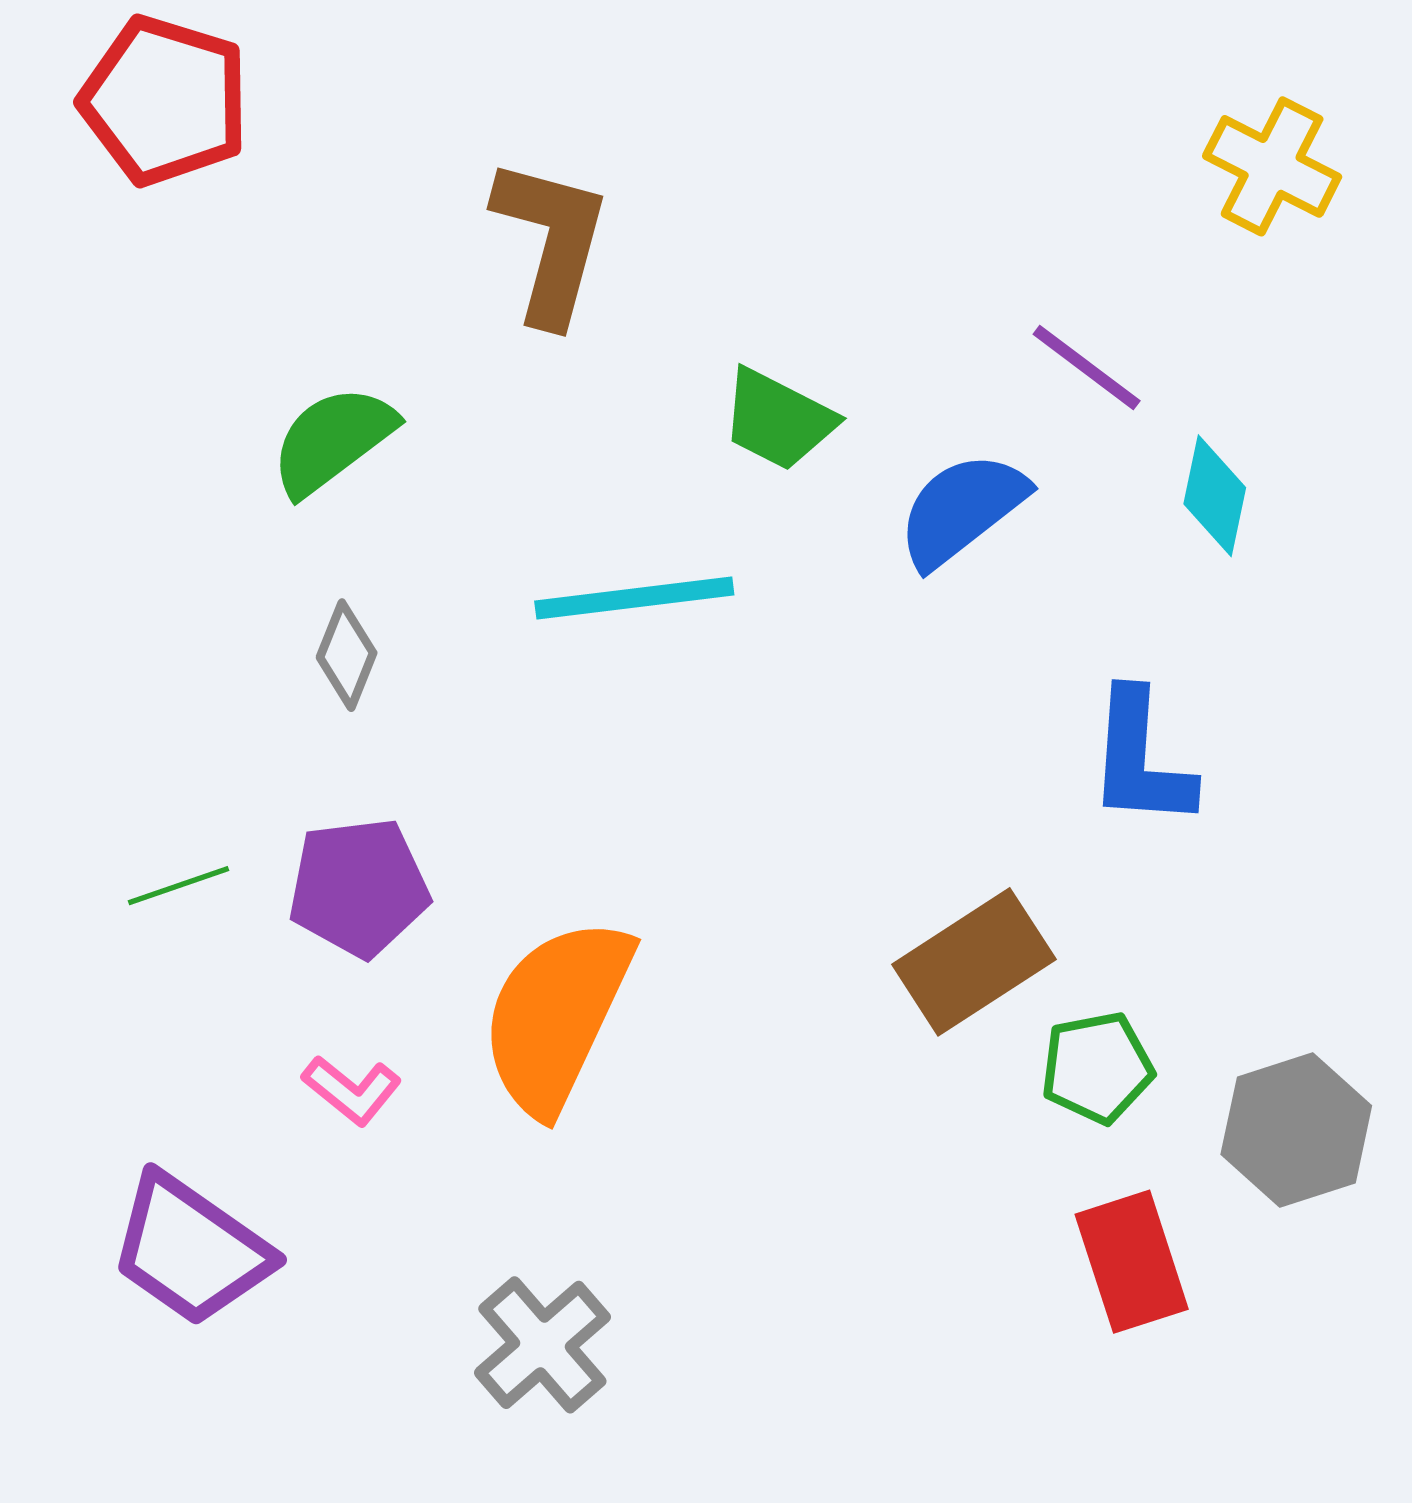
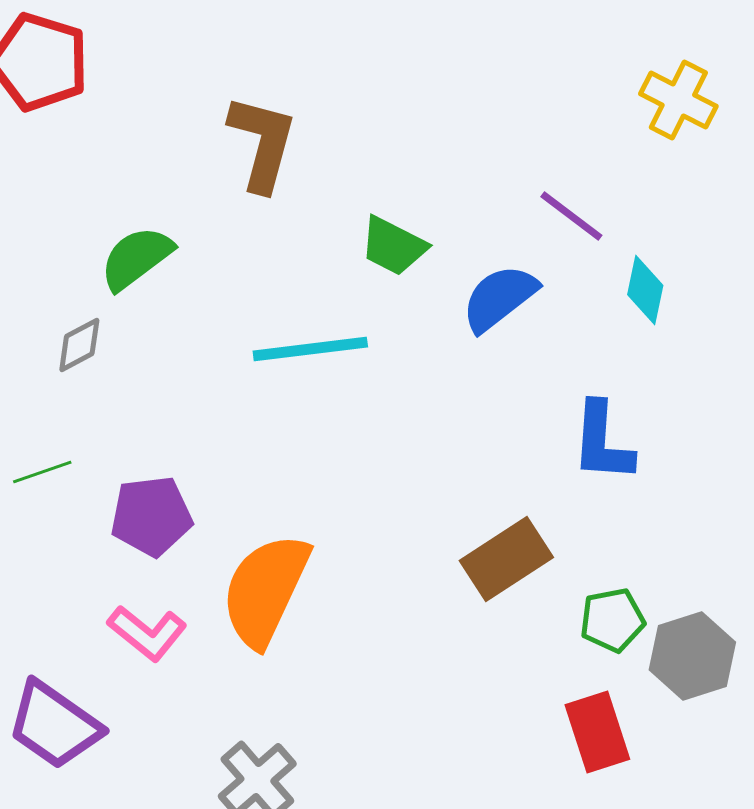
gray diamond: (347, 655) -> (79, 345), moved, turned 40
green line: (178, 886) -> (42, 472), moved
green pentagon: (1097, 1068) -> (612, 620), moved
pink L-shape: (352, 1090) -> (147, 633), size x1.4

